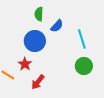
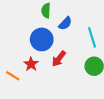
red arrow: (38, 82) -> (59, 59), moved

